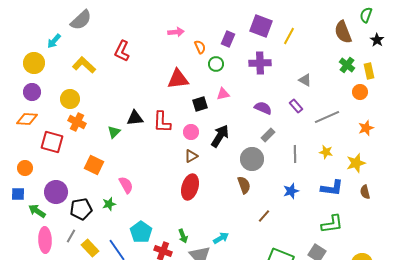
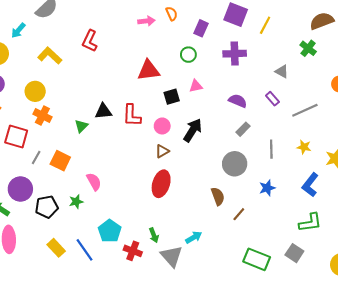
brown semicircle: (343, 32) -> (322, 21), turned 90
orange semicircle: (200, 47) -> (172, 14), moved
green cross: (347, 65) -> (308, 48), moved
gray circle: (252, 159) -> (235, 164), moved
brown semicircle: (244, 185) -> (218, 196), moved
blue L-shape: (332, 188) -> (310, 185), turned 120
gray line: (71, 236) -> (36, 157), moved

